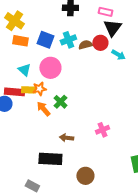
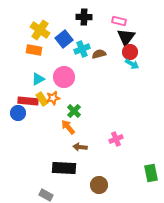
yellow cross: (14, 21) -> (40, 30), moved
blue square: (45, 40) -> (64, 39), moved, turned 30
red circle: (100, 43) -> (130, 52), moved
cyan triangle: (24, 70) -> (38, 79), turned 48
yellow rectangle: (28, 90) -> (42, 99), turned 56
orange arrow: (43, 109) -> (68, 127), moved

